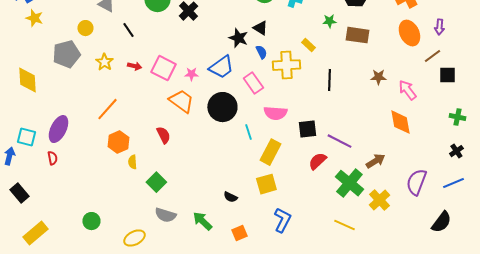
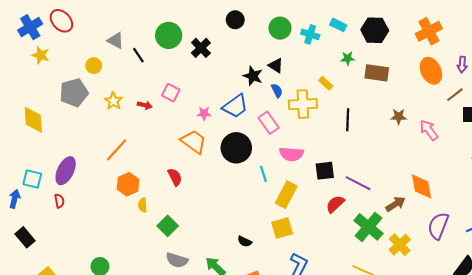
black line: (128, 30) -> (138, 55), moved
pink square: (163, 68) -> (171, 93), moved, size x0.7
orange diamond: (400, 122) -> (422, 186), moved

